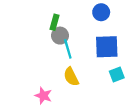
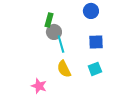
blue square: (107, 47) -> (96, 42), size x0.7
cyan square: (117, 74) -> (95, 69), moved

